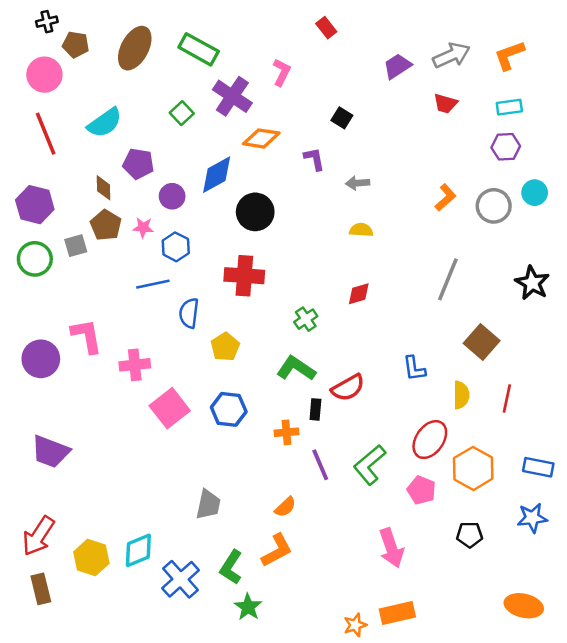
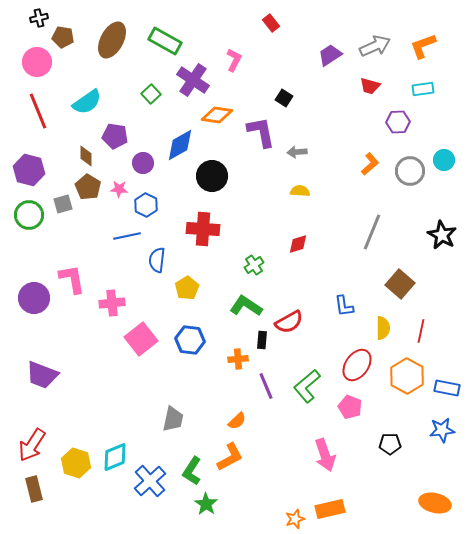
purple hexagon: (506, 147) -> (398, 122), moved
purple L-shape: (314, 159) -> (261, 132), size x1.6
orange hexagon: (473, 468) -> (407, 376), moved

